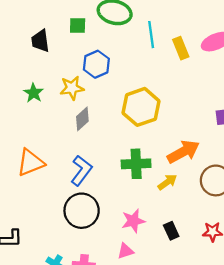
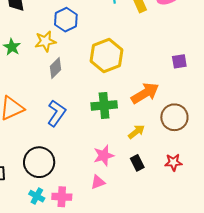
yellow arrow: (167, 182) -> (136, 132), moved
black circle: (82, 211) -> (39, 162), moved

